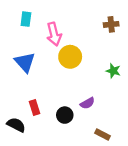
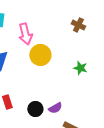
brown cross: (111, 24) -> (78, 25), turned 32
purple semicircle: (87, 103) -> (55, 108), moved

